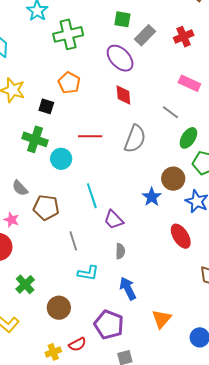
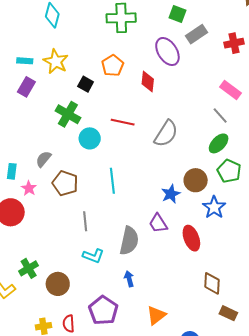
red diamond: (123, 95) -> (148, 82), moved
gray line: (171, 112) -> (220, 115), moved
gray semicircle: (20, 188) -> (43, 159), turned 72
purple trapezoid: (114, 220) -> (158, 223), moved
gray semicircle: (120, 251) -> (129, 241), size x1.8
green cross: (25, 284) -> (29, 268), moved
blue arrow: (128, 288) -> (129, 279), size x0.7
red semicircle: (77, 344) -> (69, 324), turned 102

